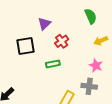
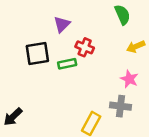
red cross: (62, 41) -> (85, 47), turned -32
green rectangle: (53, 64) -> (67, 64), moved

